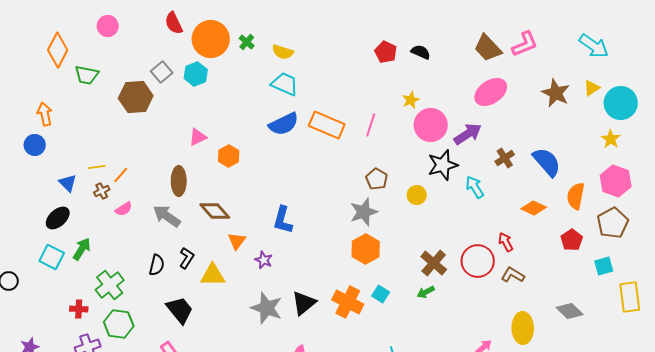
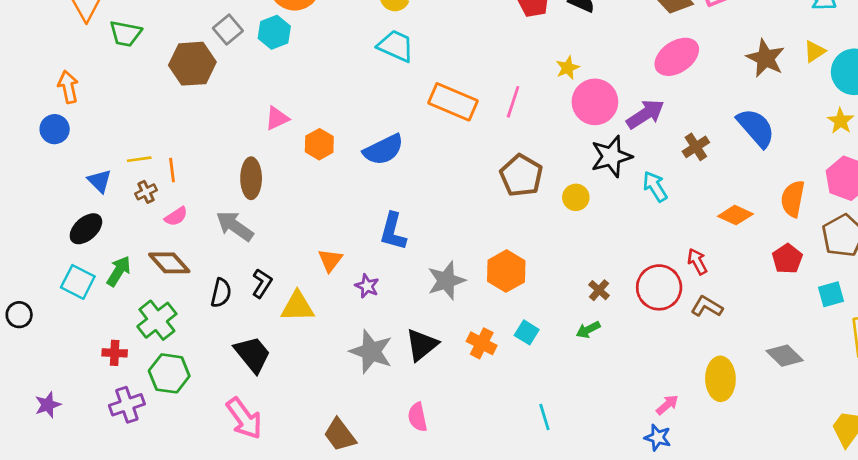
blue semicircle: (284, 124) -> (383, 150), moved
blue semicircle: (547, 162) -> (756, 128), moved
orange line: (121, 175) -> (172, 170), turned -48
brown pentagon: (377, 179) -> (521, 176), size x1.4
brown diamond: (215, 211) -> (169, 263), moved
gray star: (364, 212) -> (446, 281), moved
brown cross: (434, 263) -> (599, 290), size x0.6
orange cross: (348, 302) -> (482, 343), size x0.7

